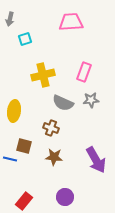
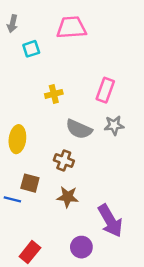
pink trapezoid: (71, 22) -> (71, 27), moved
yellow cross: (43, 75) -> (54, 94), size x0.6
purple arrow: (96, 160) -> (110, 221), moved

